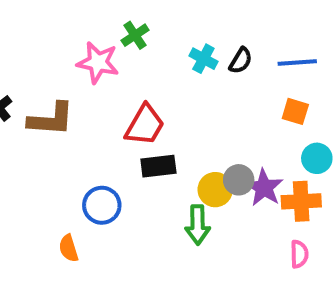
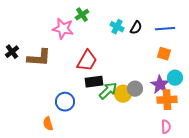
purple star: (264, 188) -> (160, 85), moved
green arrow: (198, 225) -> (108, 91), moved, turned -132

